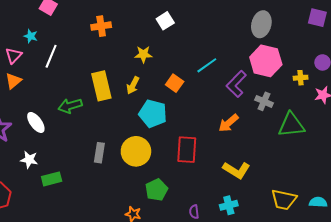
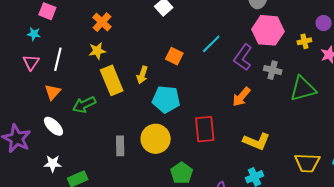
orange cross: (101, 26) -> (102, 22), turned -30
cyan star: (31, 36) -> (34, 34), moved
yellow star: (143, 54) -> (97, 51), moved
pink triangle: (14, 56) -> (31, 62), moved
orange triangle: (13, 81) -> (53, 92), moved
orange square: (175, 83) -> (174, 56), moved

